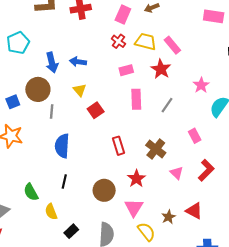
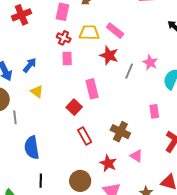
blue arrow: (78, 62) -> (30, 65), turned 133
pink rectangle: (126, 70) -> (67, 59), moved, turned -64
gray line: (167, 105) -> (129, 71), moved
red square: (96, 110) -> (74, 107), moved
pink rectangle: (195, 136) -> (154, 111), turned 32
pink triangle: (177, 173) -> (136, 156), moved

